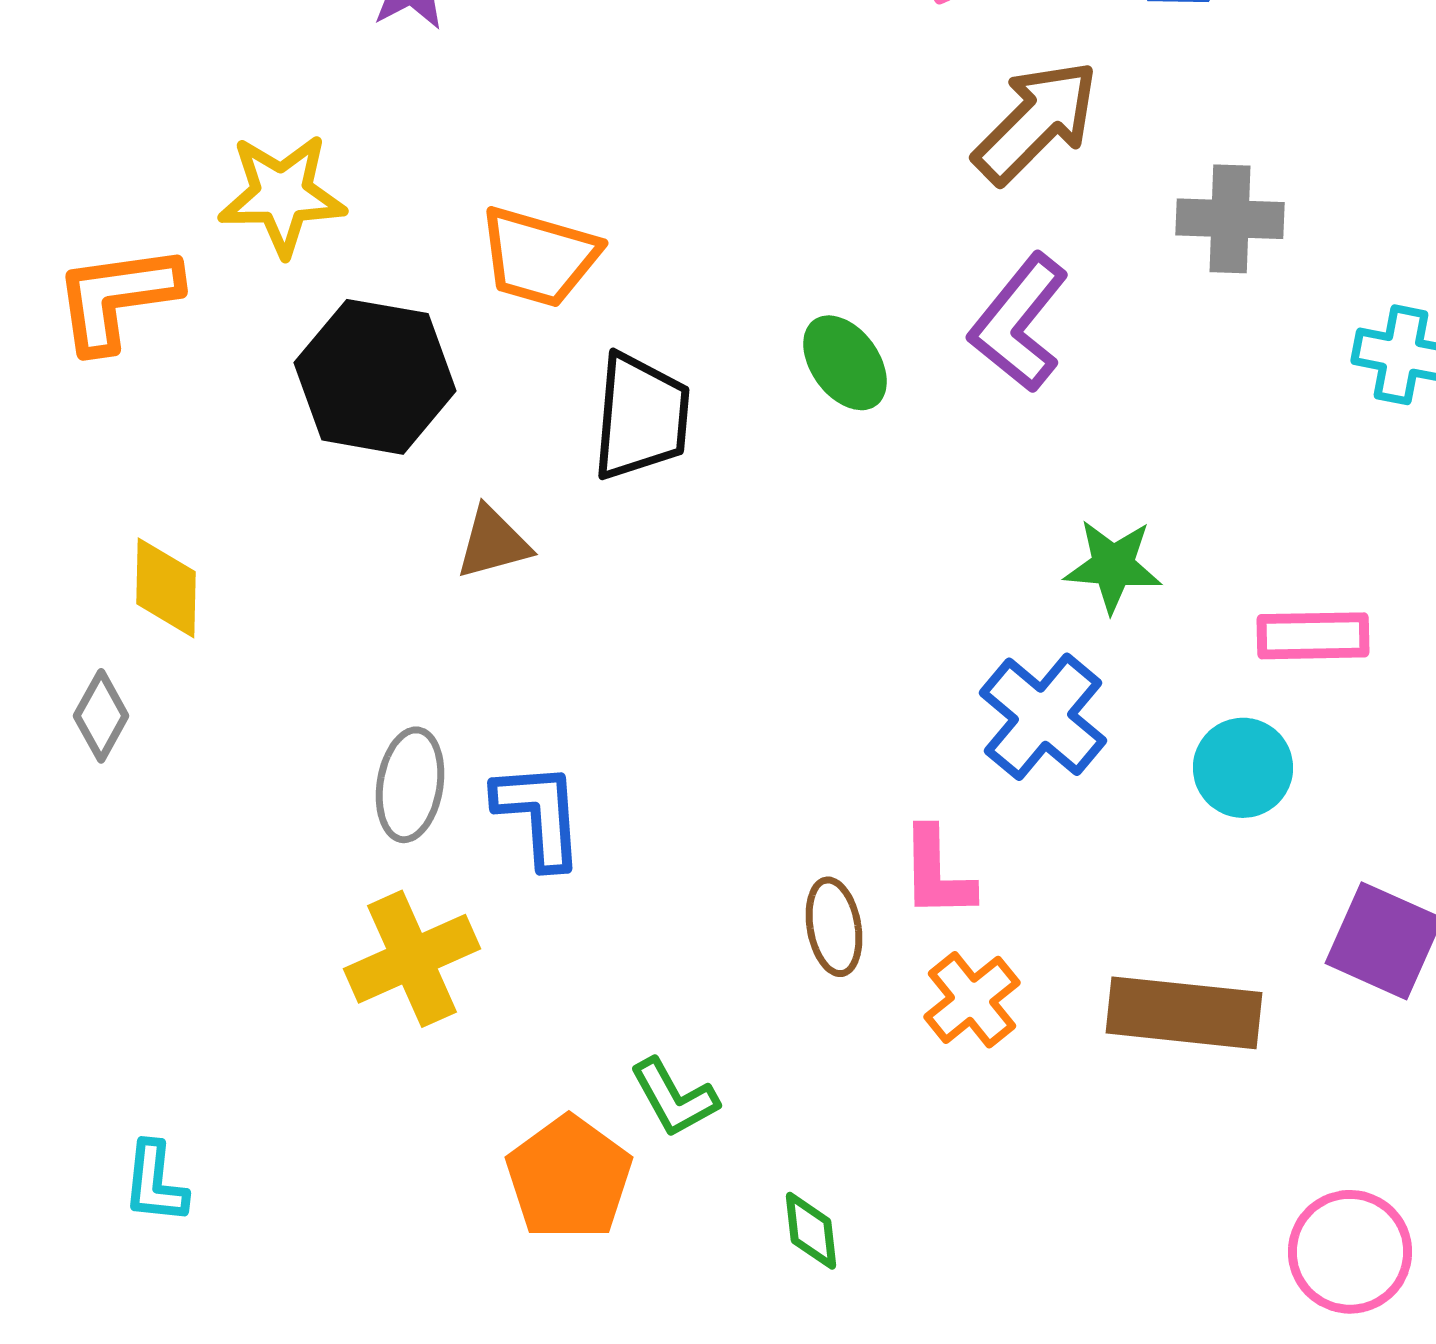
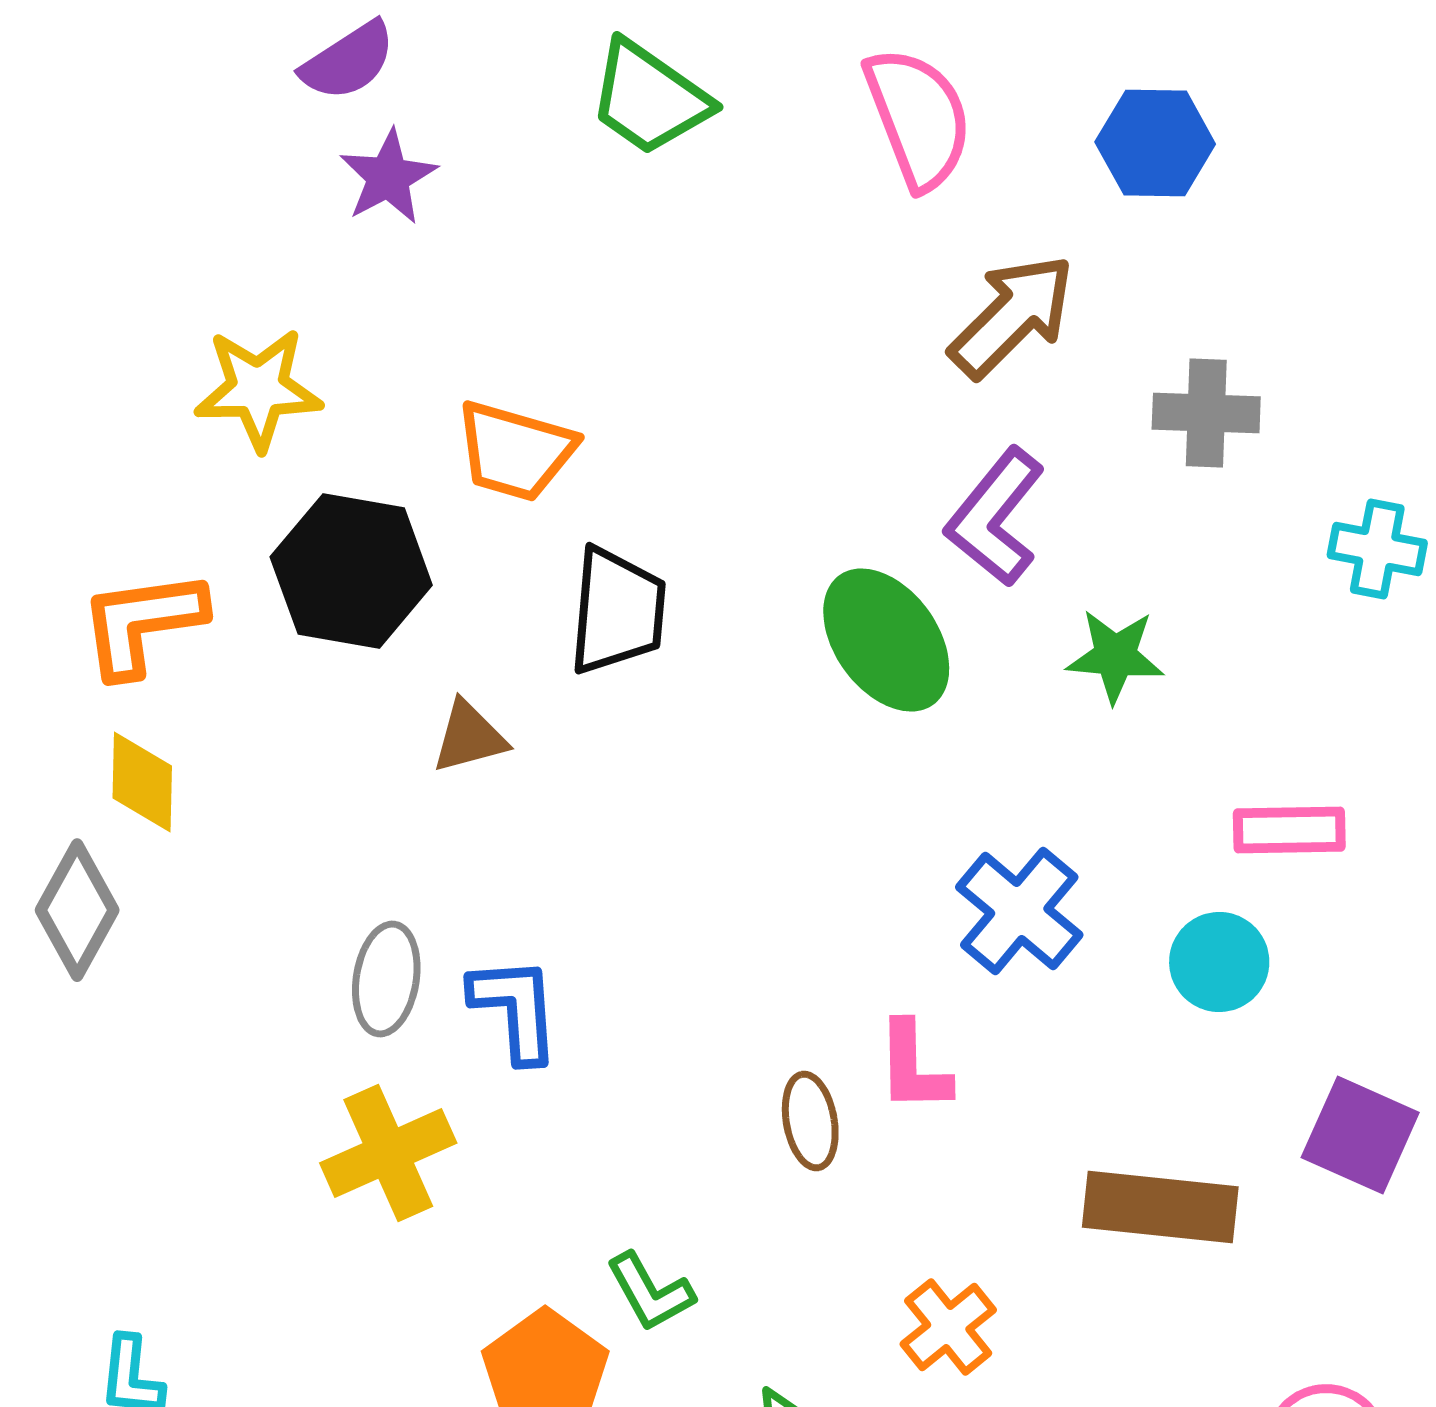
orange L-shape: (117, 298) -> (142, 623), moved
green ellipse: (845, 363) -> (886, 640), moved, size x1.5
green star: (1113, 566) -> (1115, 656), moved
gray diamond: (101, 716) -> (77, 910), size x1.5
orange cross: (972, 1000) -> (948, 1327), moved

